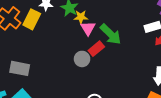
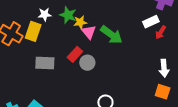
red rectangle: (96, 49) -> (75, 54), moved
gray rectangle: (20, 68) -> (45, 63), moved

